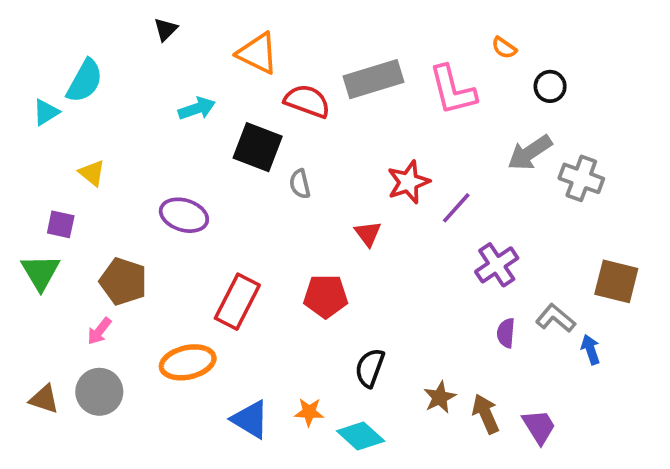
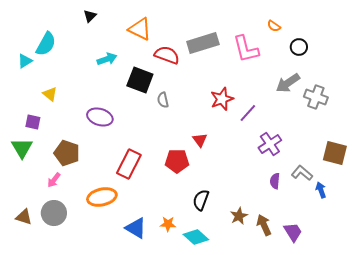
red triangle: (368, 234) -> (200, 140), moved

